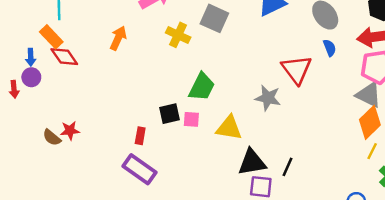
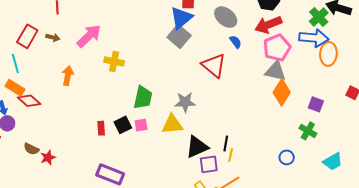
gray square: (214, 18) -> (179, 36), moved, turned 30
gray star: (268, 98) -> (185, 102), moved
red rectangle: (140, 136) -> (101, 128), moved
brown semicircle: (52, 137) -> (31, 149), moved
yellow line: (372, 151) -> (231, 155), moved

